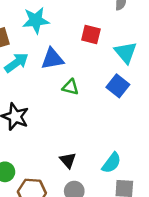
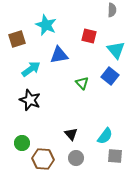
cyan star: (36, 20) -> (46, 25), turned 30
cyan arrow: (16, 63) -> (31, 69), moved
green triangle: (70, 87) -> (82, 83), moved, turned 32

